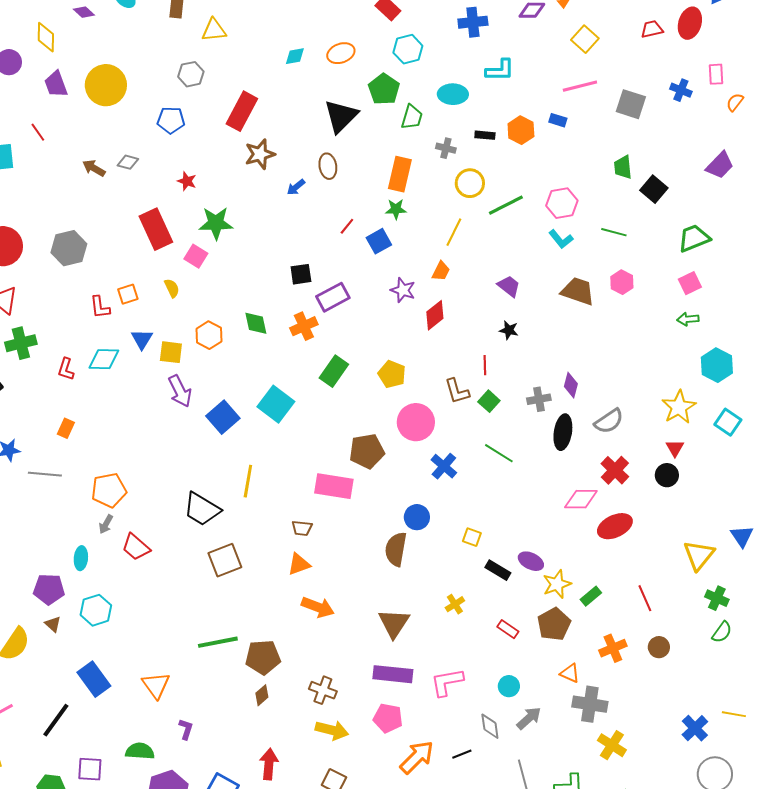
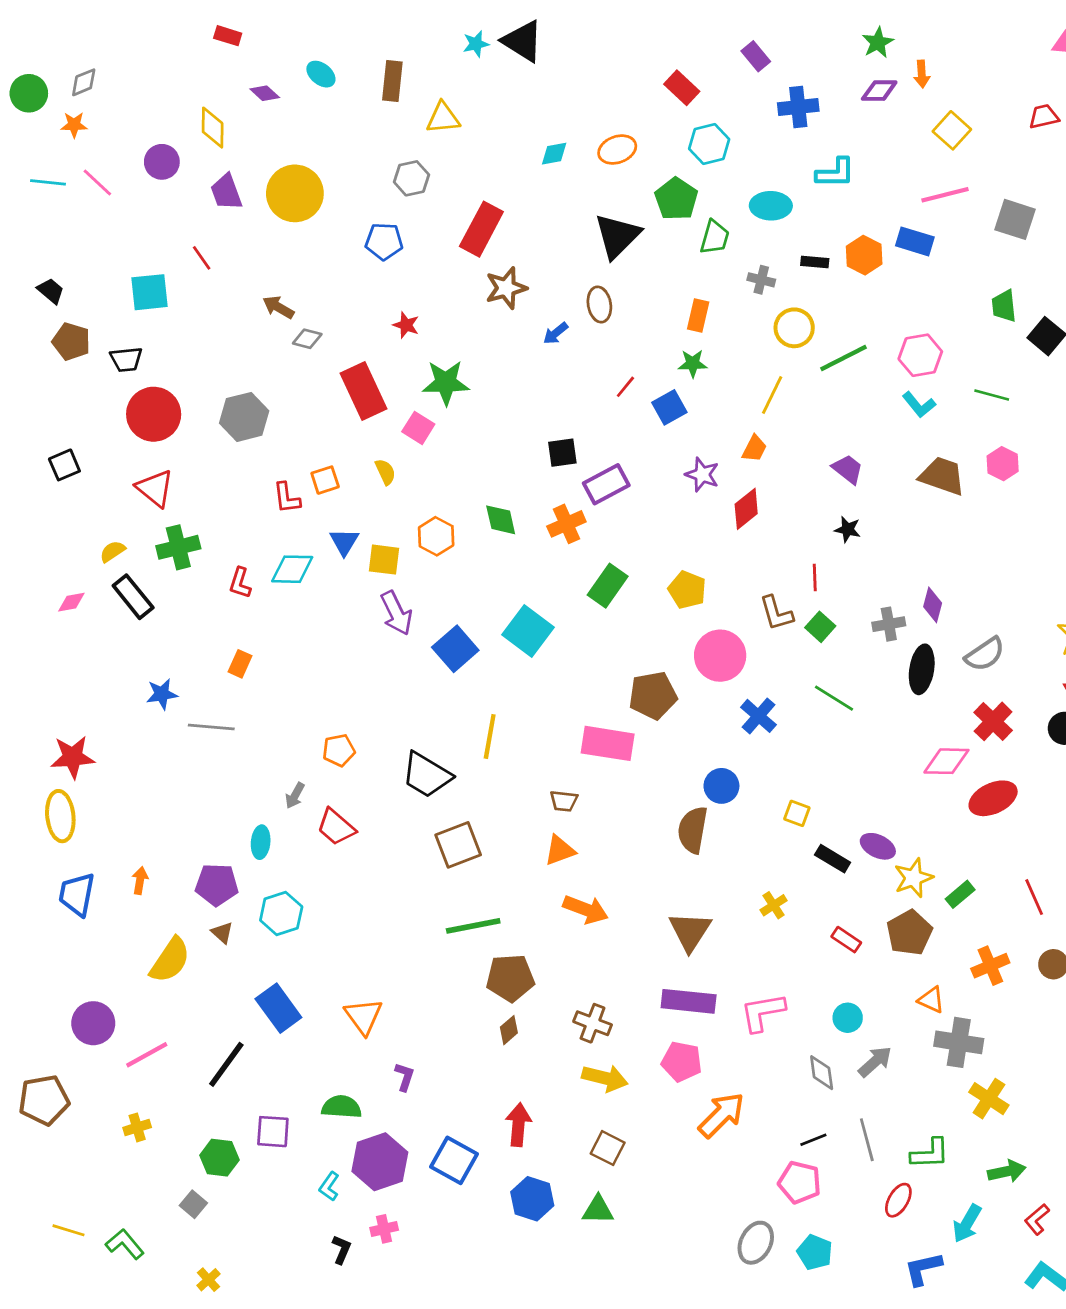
blue rectangle: (558, 120) -> (915, 241), size x1.5
gray diamond: (128, 162) -> (307, 339), moved
orange rectangle: (400, 174) -> (698, 315), size x0.7
orange pentagon: (109, 490) -> (339, 750), moved, size x0.7
green line: (218, 642) -> (473, 926), moved
black line: (462, 754) -> (813, 1140), moved

